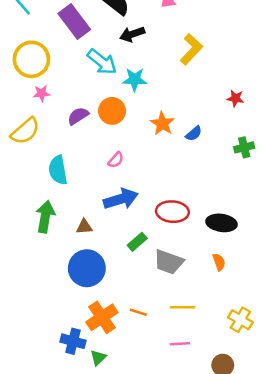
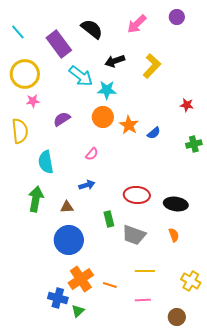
black arrow: (132, 34) -> (115, 61), moved
orange circle: (112, 111) -> (103, 117), moved
yellow semicircle: (25, 131) -> (20, 131), turned -55
blue arrow: (121, 199) -> (87, 185), moved, size x0.6
green rectangle: (137, 242) -> (109, 219), turned -63
orange line: (138, 312) -> (110, 285), moved

